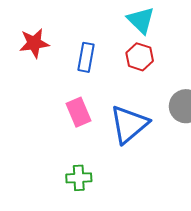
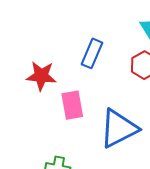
red star: (34, 43) -> (41, 76), moved

